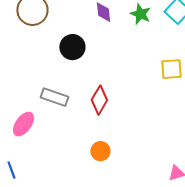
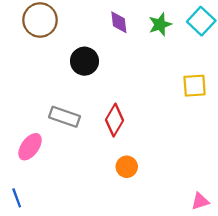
green star: (140, 14) -> (160, 24), turned 30
orange circle: (100, 151) -> (127, 167), moved

